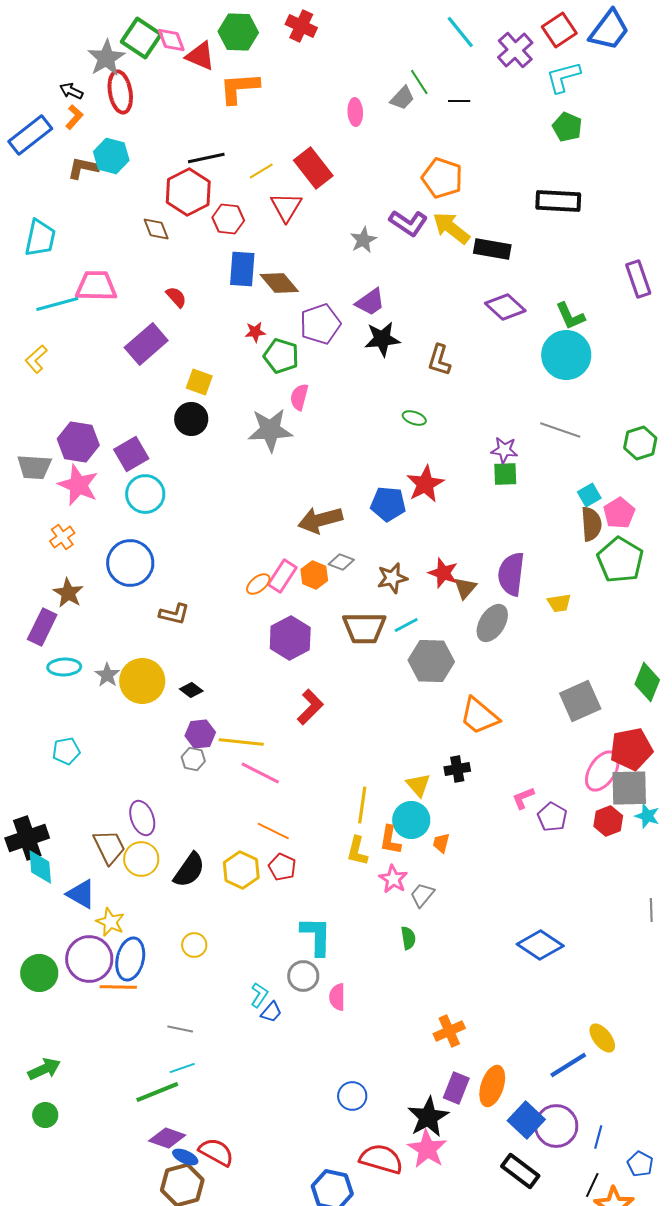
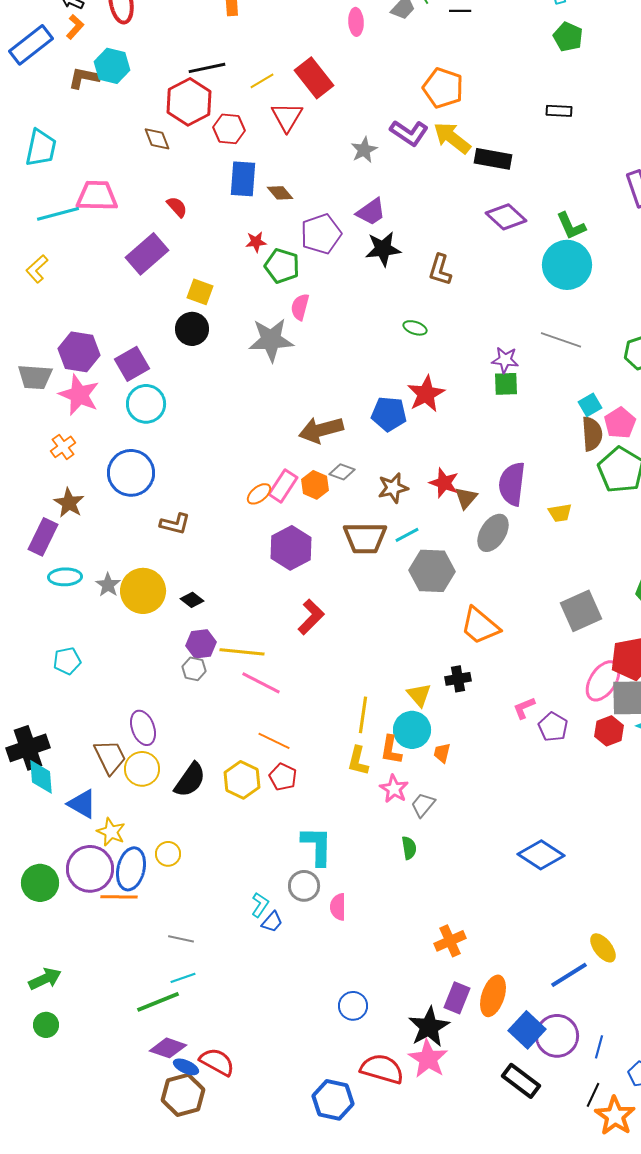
black rectangle: (558, 201) -> (559, 111), size x0.6
brown diamond: (279, 283) -> (280, 193), size x0.7
yellow circle: (194, 945) -> (168, 854), moved

